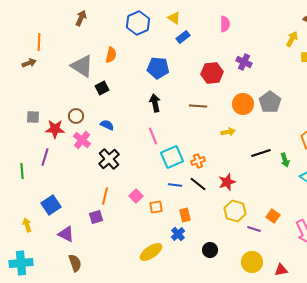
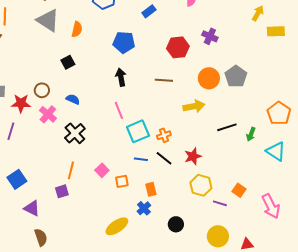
gray triangle: (82, 66) -> (48, 20), moved
yellow arrow: (228, 132) -> (194, 106), size x1.5
green arrow: (285, 160) -> (251, 134), turned 40

